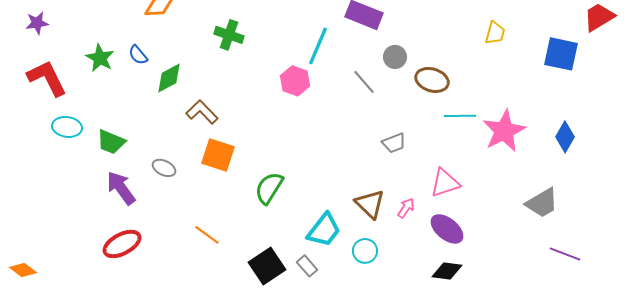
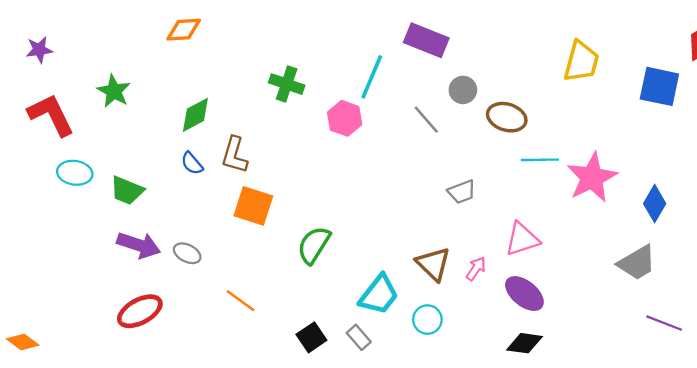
yellow trapezoid: (495, 33) -> (581, 62), size x1.5
green cross: (229, 35) -> (287, 84), moved
blue semicircle: (138, 55) -> (192, 163), moved
brown L-shape: (202, 112) -> (235, 155), turned -120
blue diamond: (565, 137) -> (655, 204), moved
gray ellipse: (164, 168) -> (187, 253), moved
purple arrow: (121, 188) -> (139, 245), turned 144
black square: (267, 266) -> (311, 337), size x0.7

